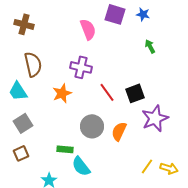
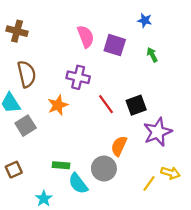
purple square: (115, 14) -> (115, 45), moved
gray square: (23, 123) -> (26, 126), moved
gray circle: (92, 126) -> (104, 169), moved
yellow arrow: (169, 168) -> (170, 173), moved

